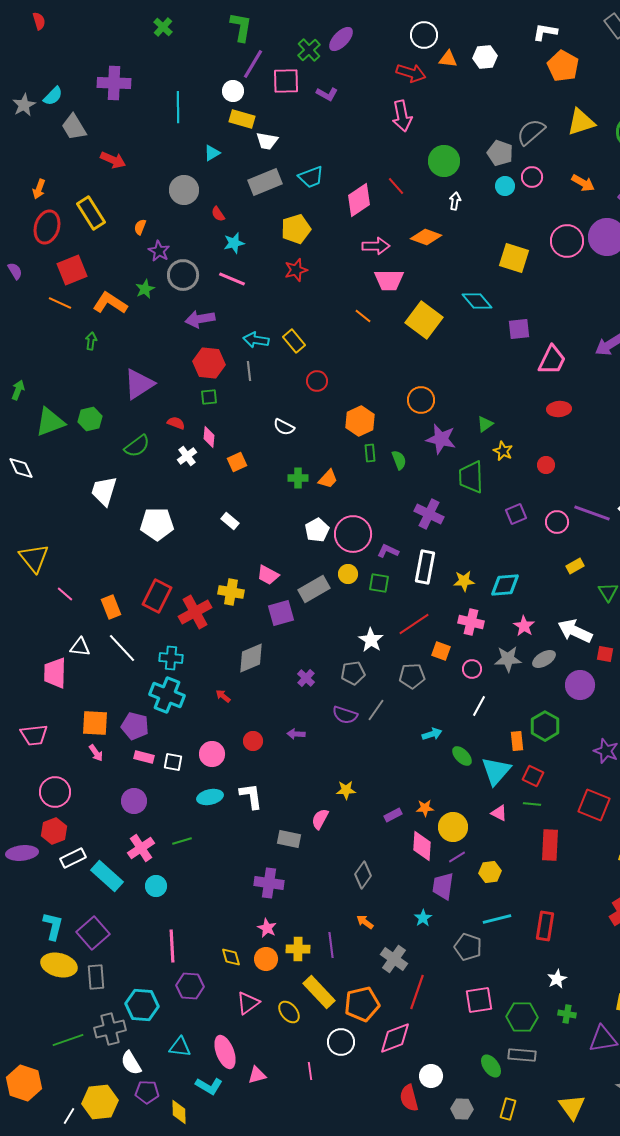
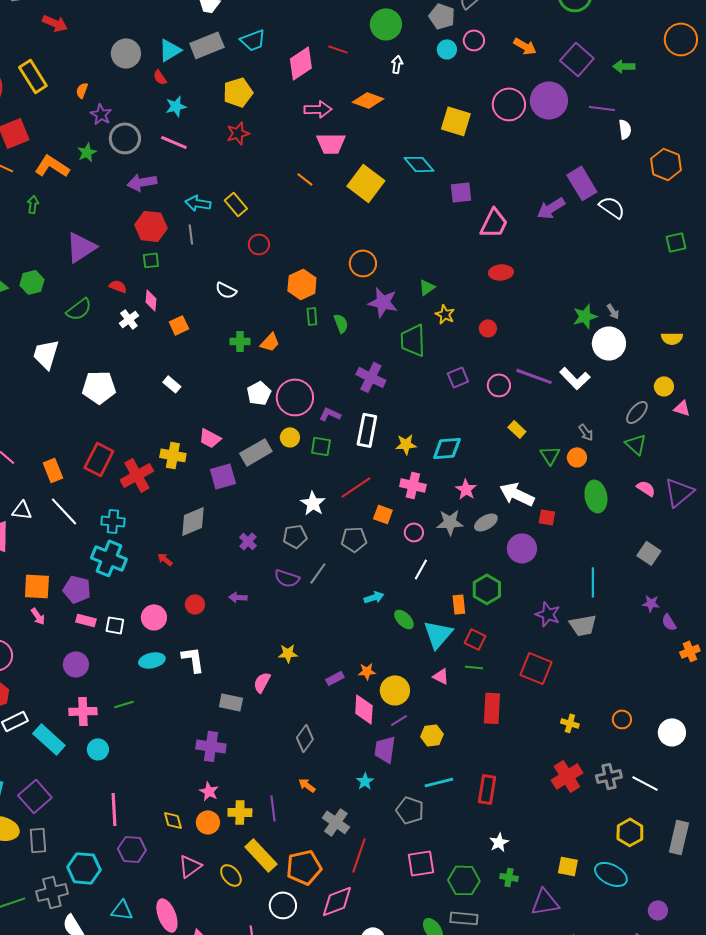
cyan triangle: (212, 153) -> (170, 50), moved, size x1.4
red line: (396, 186) -> (338, 49), turned -30
yellow rectangle: (575, 566) -> (517, 429), turned 72
pink cross: (141, 848) -> (83, 711), turned 32

